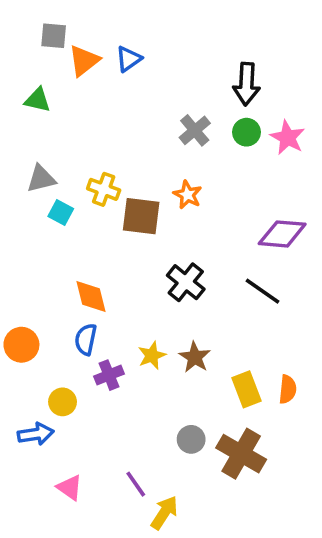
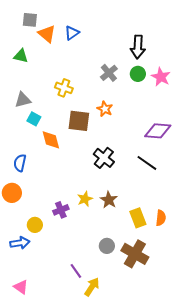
orange triangle: (84, 61) -> (47, 34), turned -42
yellow cross: (104, 189) -> (64, 88), moved
orange diamond: (91, 296) -> (51, 140), moved
blue semicircle: (86, 339) -> (20, 163), moved
pink triangle: (70, 488) -> (21, 287), moved

